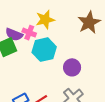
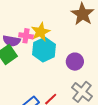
yellow star: (45, 20) -> (41, 32), moved

